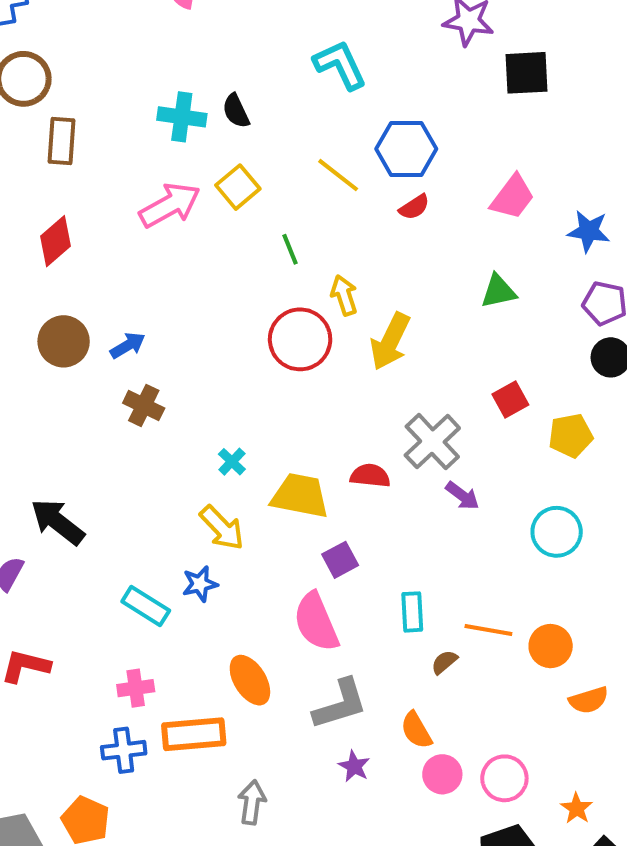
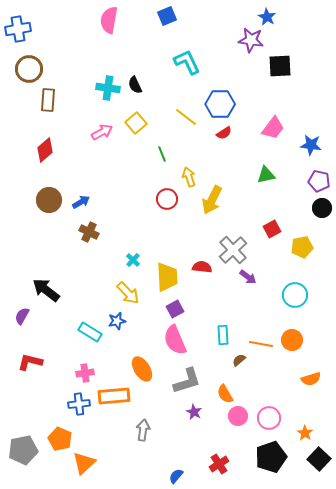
pink arrow: (170, 205) -> (102, 132), size x0.7
red circle: (300, 339) -> (167, 199), size x0.7
yellow trapezoid: (300, 496) -> (167, 277), turned 76
purple square: (340, 560) -> (175, 309), moved
orange circle: (551, 646) -> (292, 340), moved

